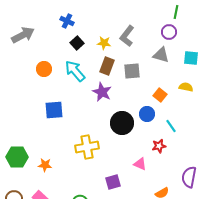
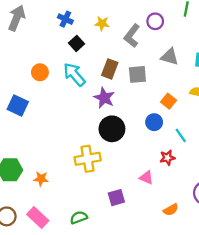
purple circle: (169, 32) -> (155, 21), moved
gray arrow: (23, 35) -> (17, 18), moved, turned -40
yellow star: (104, 43) -> (102, 23), moved
blue square: (54, 110) -> (18, 106), moved, turned 30
black circle: (122, 123) -> (112, 129), moved

